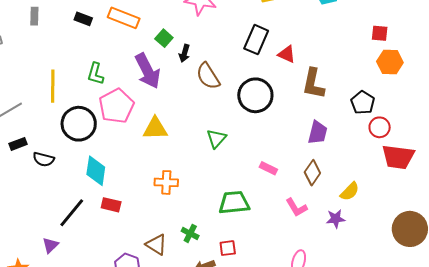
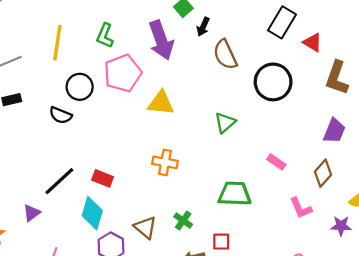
black circle: (79, 124) -> (80, 87), size x0.7
black semicircle: (44, 159) -> (61, 115), moved
cyan diamond: (96, 171) -> (92, 213), moved

